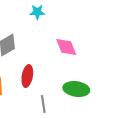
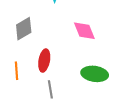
gray line: (43, 104) -> (50, 89), moved

